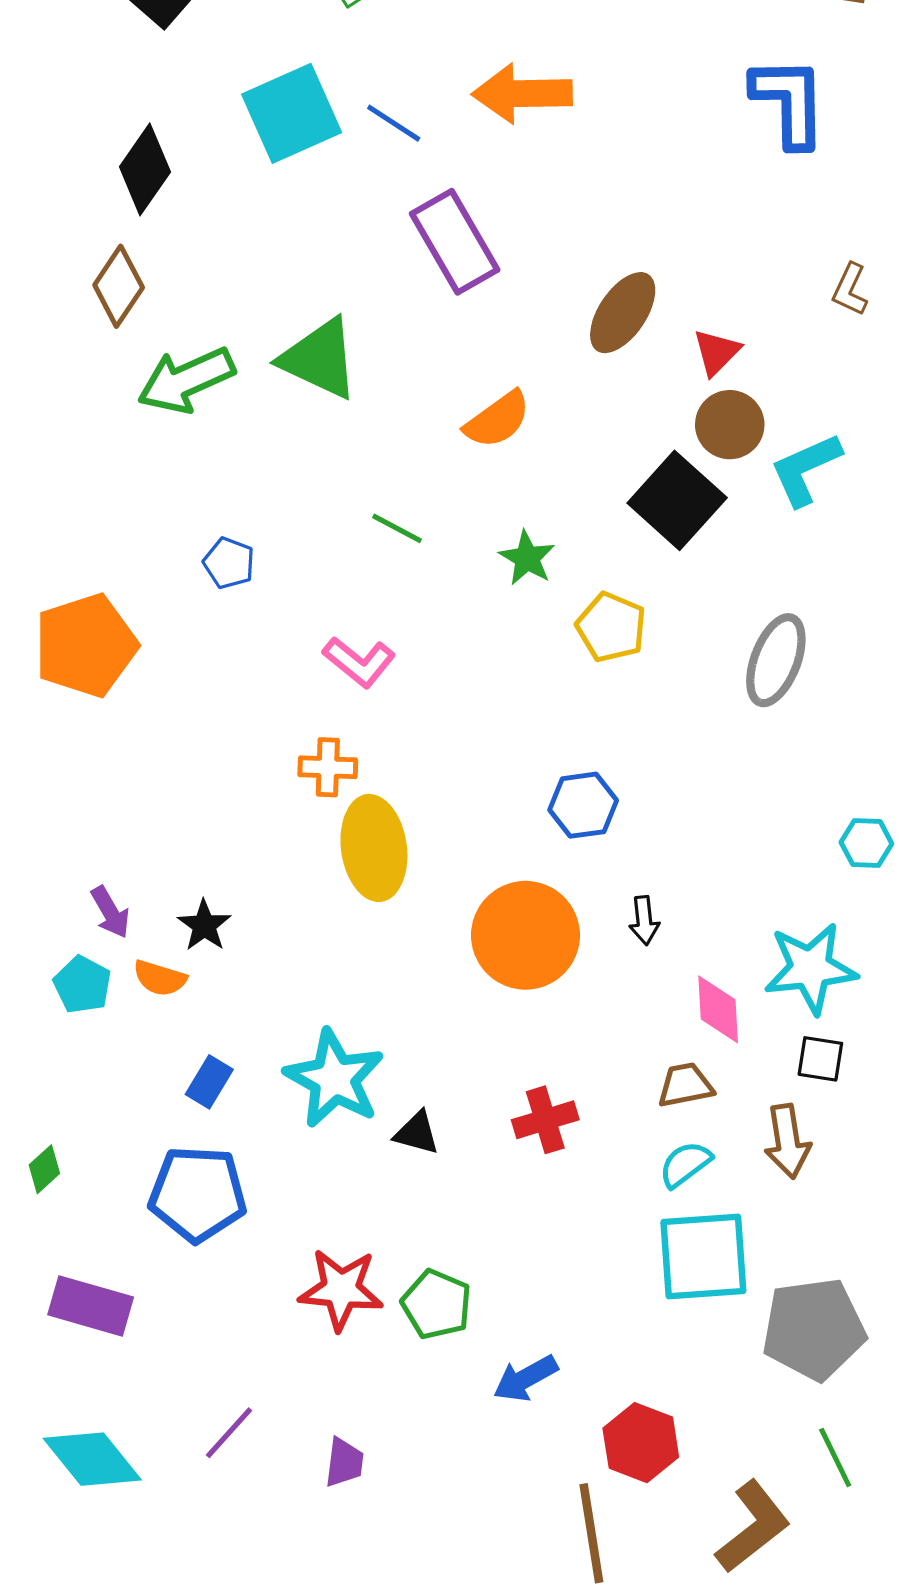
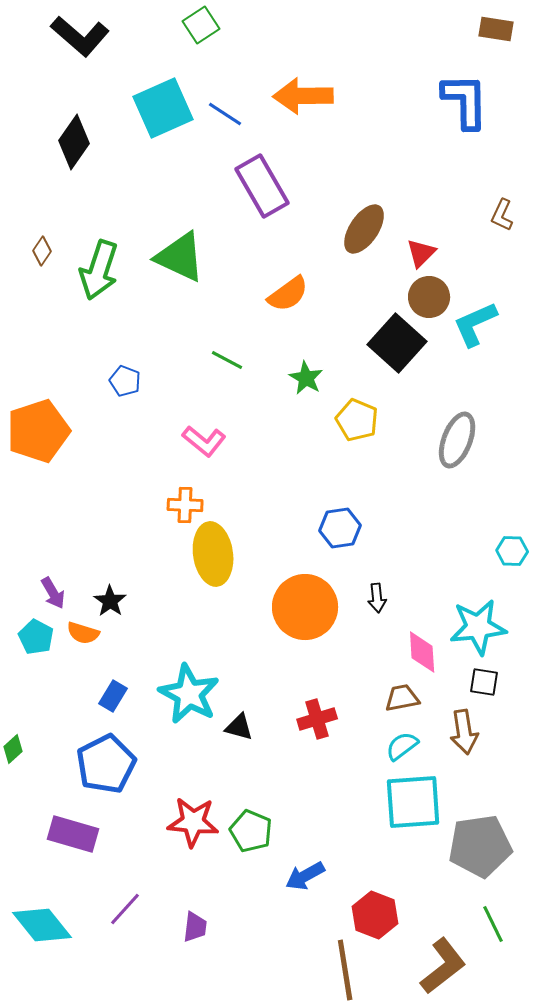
brown diamond: (119, 286) -> (42, 251), moved, size x0.6
green arrow: (186, 380) -> (99, 270), turned -48
blue pentagon: (198, 1194) -> (106, 764), turned -30
purple rectangle: (91, 1306) -> (73, 834), moved

